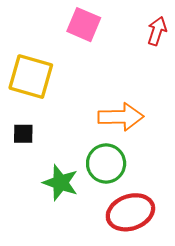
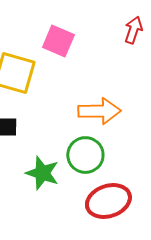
pink square: (84, 25) -> (58, 41), moved

